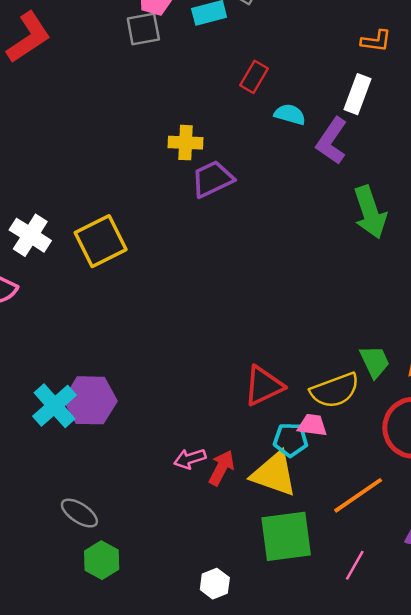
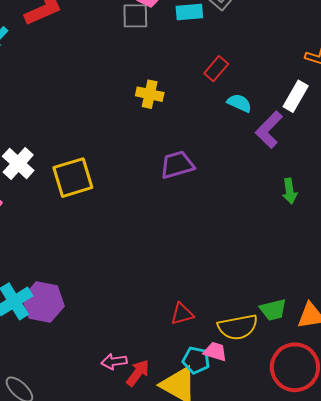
yellow cross: (186, 143) -> (150, 94), moved
purple trapezoid: (212, 179) -> (177, 165), moved
green arrow: (370, 212) -> (290, 191), size x0.6
green trapezoid: (375, 362) -> (273, 310), turned 92
red triangle: (264, 386) -> (182, 314), size x0.7

